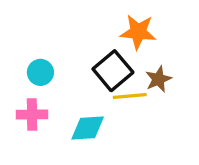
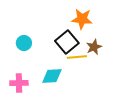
pink cross: (32, 115) -> (19, 83), moved

